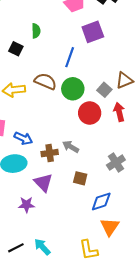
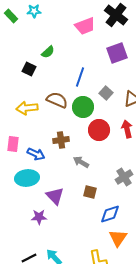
green semicircle: (36, 31) -> (48, 52), turned 48
purple square: (93, 32) -> (117, 53), moved
gray square: (104, 90) -> (106, 93), moved
brown cross: (50, 153) -> (61, 140), moved

